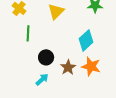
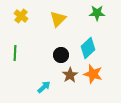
green line: (28, 33) -> (15, 53), moved
black circle: (46, 57) -> (61, 55), moved

